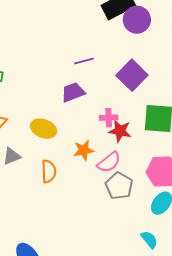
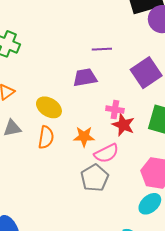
orange semicircle: (49, 171) -> (46, 137), moved
gray pentagon: (119, 186) -> (95, 178), moved

